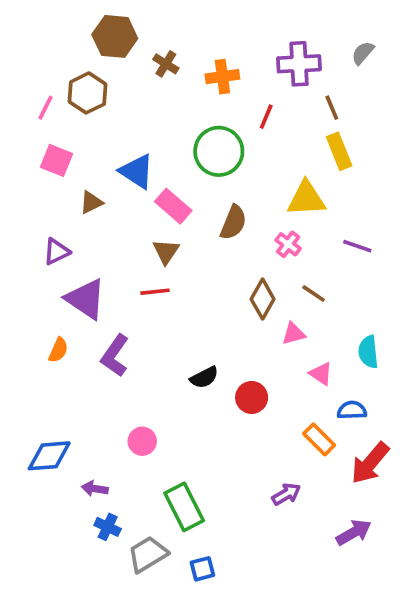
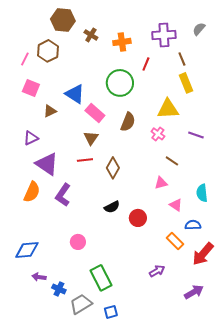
brown diamond: (263, 299) -> (113, 168), moved
orange semicircle: (58, 350) -> (32, 192), size x1.5
purple arrow: (95, 489) -> (39, 277), moved

